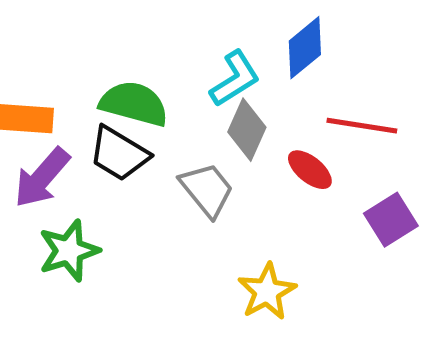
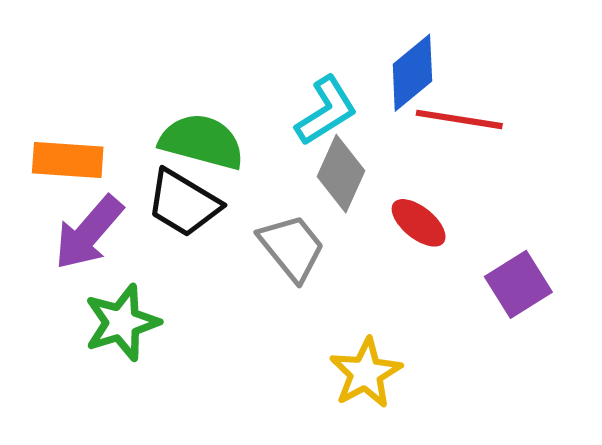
red line: (362, 126) -> (459, 119), moved

